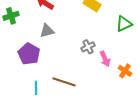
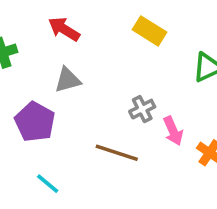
brown line: (64, 82) -> (117, 153), moved
cyan line: (36, 88) -> (48, 184), turned -48

